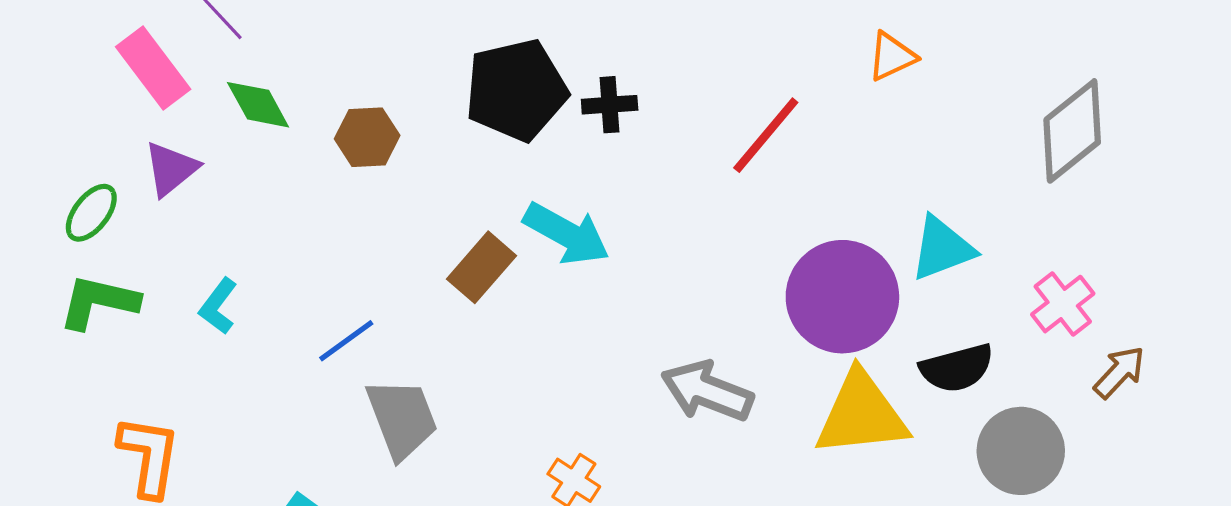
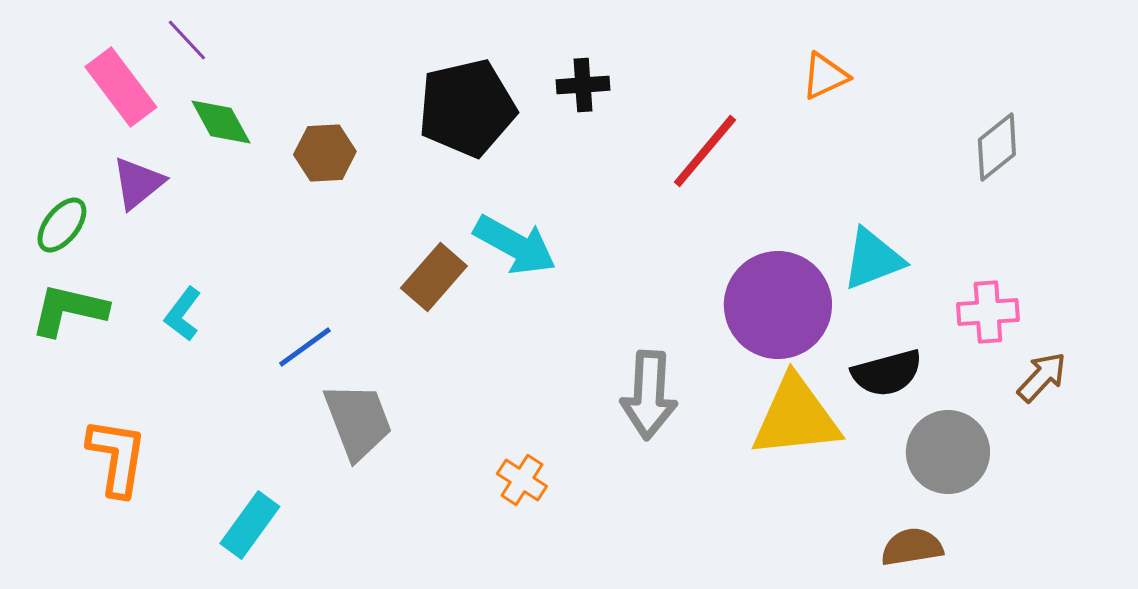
black cross: (610, 105) -> (583, 85), moved
gray diamond: (1072, 131) -> (997, 147), size x0.7
pink cross: (1063, 304) -> (988, 312), turned 34
gray arrow: (707, 391) -> (649, 395), turned -108

